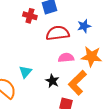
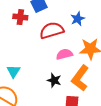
cyan triangle: (25, 72) -> (13, 71), moved

